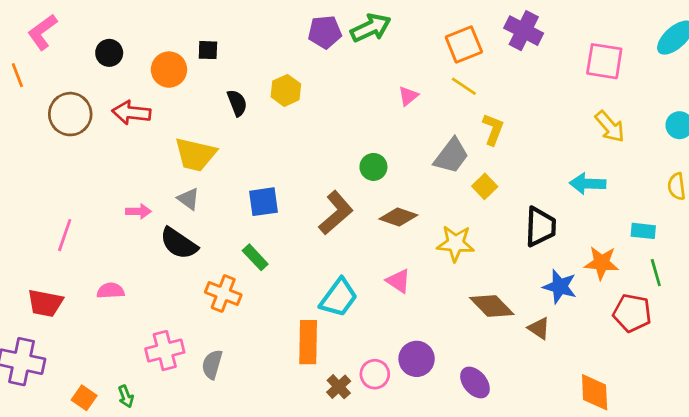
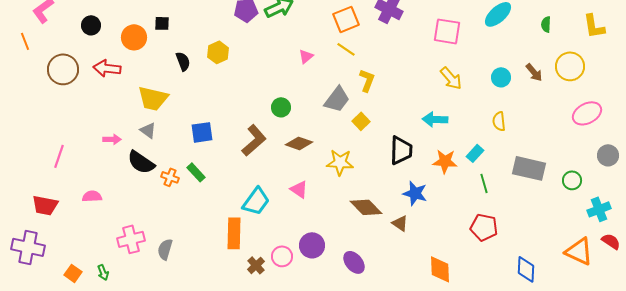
cyan rectangle: (643, 231) -> (475, 153), turned -54
orange star: (602, 263) -> (445, 161), moved
orange cross: (223, 293) -> (170, 177), moved, size x0.7
red pentagon: (632, 313) -> (484, 227), moved

